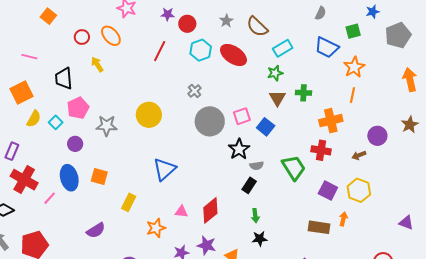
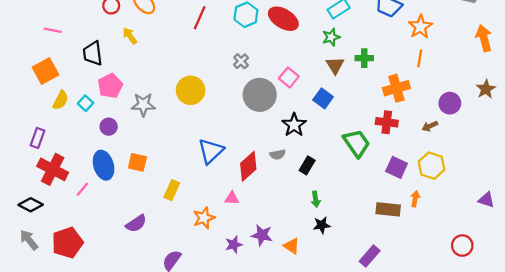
pink square: (242, 116) -> (289, 77), moved, turned -30
gray semicircle: (257, 166) -> (278, 155), moved
red diamond: (210, 210) -> (248, 166), moved

